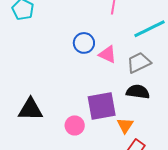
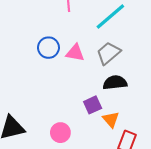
purple square: (102, 106) -> (93, 105), moved, size x0.6

